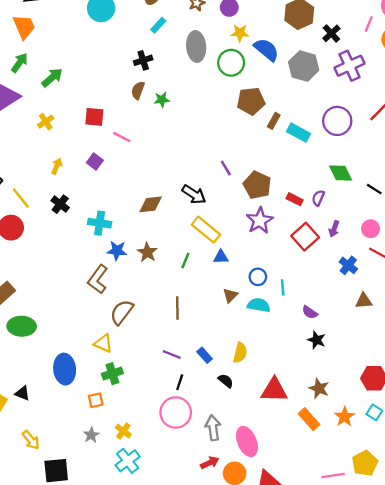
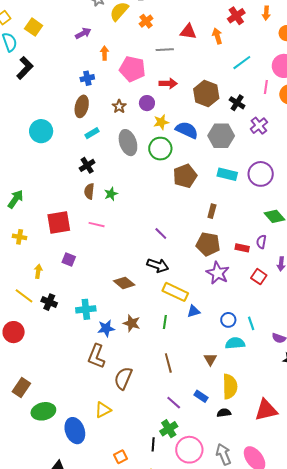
cyan rectangle: (158, 25) -> (92, 133), turned 32
purple cross: (350, 66) -> (259, 126), size x0.7
red square: (94, 117) -> (59, 223), size x1.4
brown rectangle: (274, 121) -> (212, 211), moved
yellow cross: (46, 122) -> (20, 237), turned -32
cyan rectangle: (299, 133) -> (227, 174), moved
pink line: (122, 137) -> (97, 225), moved
purple line: (226, 168) -> (161, 234), moved
yellow line: (21, 198) -> (24, 296), moved
brown diamond: (151, 204) -> (124, 283), turned 60
red square: (305, 237) -> (259, 277), size x0.7
brown triangle: (230, 295) -> (210, 359), moved
yellow triangle: (103, 343) -> (103, 410), moved, turned -36
yellow semicircle: (240, 353) -> (230, 387), size x1.4
purple line: (172, 354) -> (174, 403), turned 35
blue ellipse: (65, 369) -> (75, 431), moved
green cross: (112, 374) -> (169, 429), moved
black semicircle: (226, 381) -> (224, 413), turned -32
black line: (180, 382) -> (153, 444), moved

